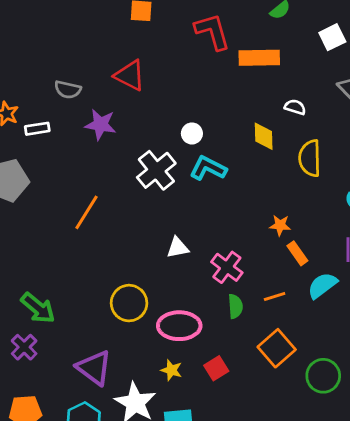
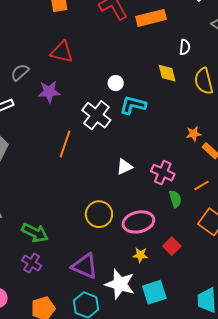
gray semicircle: (68, 90) -> (20, 72), turned 138
white semicircle: (295, 107) -> (185, 47), turned 91
orange line: (87, 212) -> (65, 144), moved

